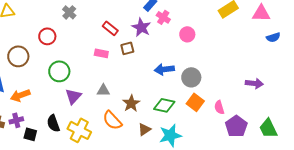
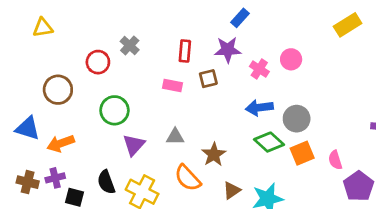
gray cross: (69, 12) -> (130, 46), moved
pink cross: (163, 17) -> (259, 69), moved
purple star: (141, 27) -> (228, 50), turned -30
red rectangle: (110, 28) -> (185, 51), turned 56
orange square: (195, 102) -> (302, 153), turned 30
green diamond: (164, 105) -> (269, 142), moved, turned 30

